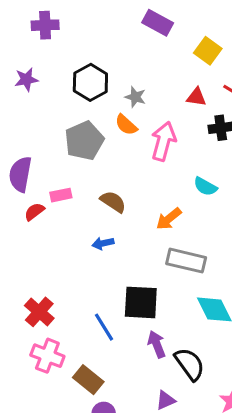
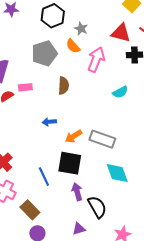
red triangle: (196, 97) -> (121, 33), size x1.5
cyan semicircle: (205, 187) -> (120, 92), turned -63
brown semicircle: (113, 202) -> (64, 86), moved, turned 54
orange arrow: (169, 219) -> (73, 136), moved

